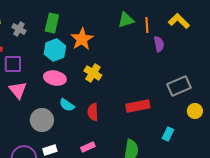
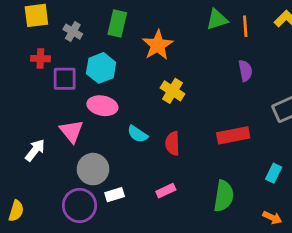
purple semicircle: (159, 44) -> (245, 71), moved
cyan hexagon: (55, 50) -> (101, 68), moved
pink ellipse: (55, 78) -> (102, 106), moved
pink triangle: (18, 90) -> (71, 131), moved
gray circle: (42, 120) -> (93, 169), moved

